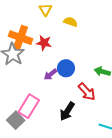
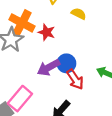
purple arrow: (50, 74) -> (49, 68), size x1.5
red arrow: (87, 92) -> (75, 79), moved

